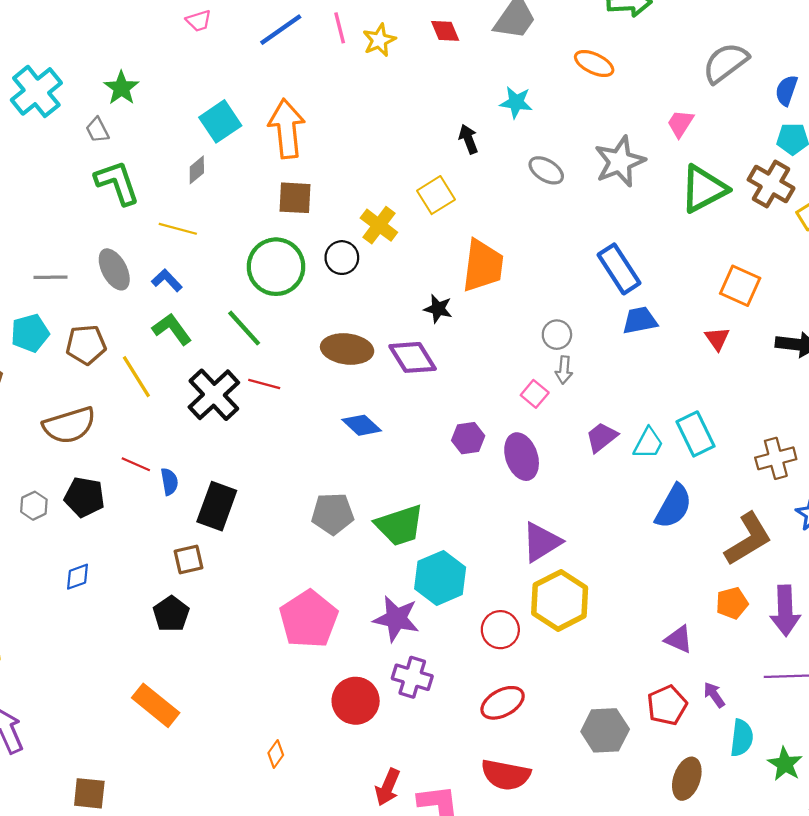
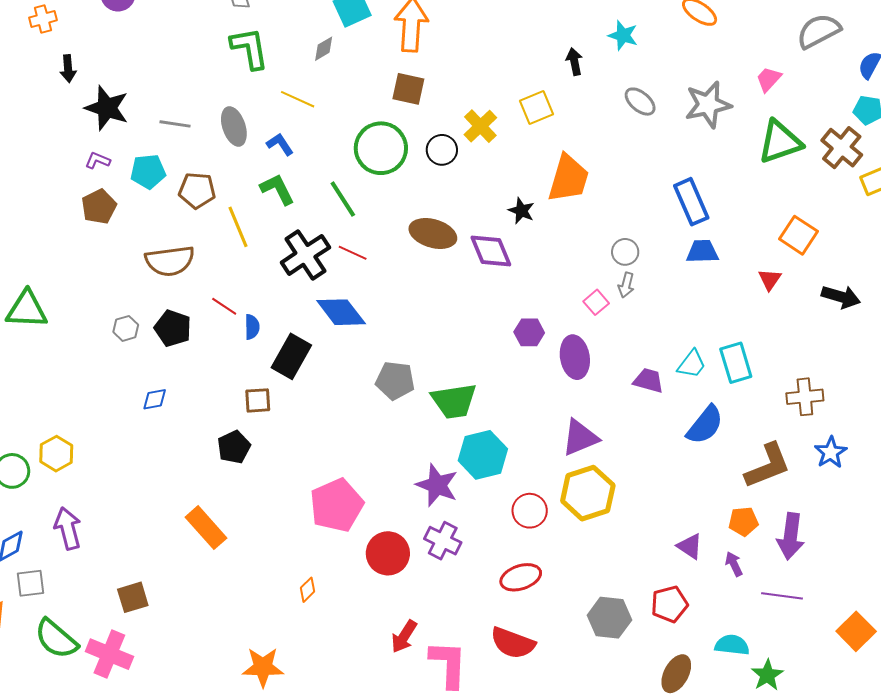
blue diamond: (362, 425) -> (341, 312), moved, size x1.4
purple trapezoid: (602, 437) -> (649, 381), moved, turned 44
pink pentagon: (309, 619) -> (337, 505), moved
purple arrow: (714, 695) -> (734, 564), moved
cyan semicircle: (742, 738) -> (732, 645), turned -100
brown square: (89, 793) -> (133, 597), turned -32

